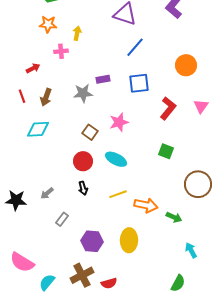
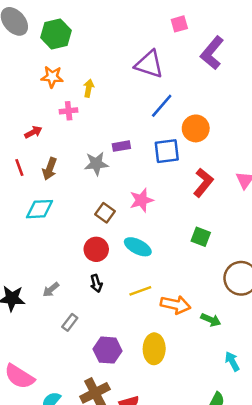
orange circle: (186, 65) -> (196, 128), moved

